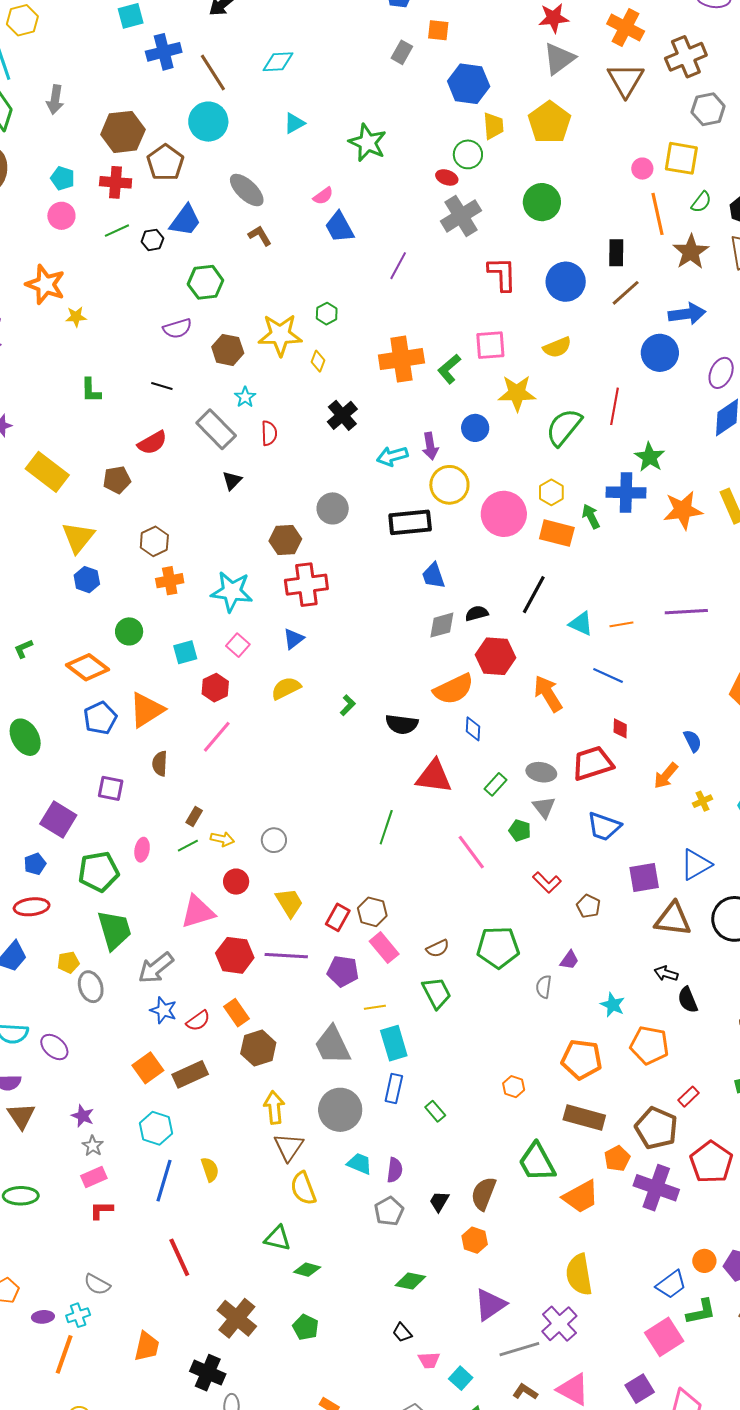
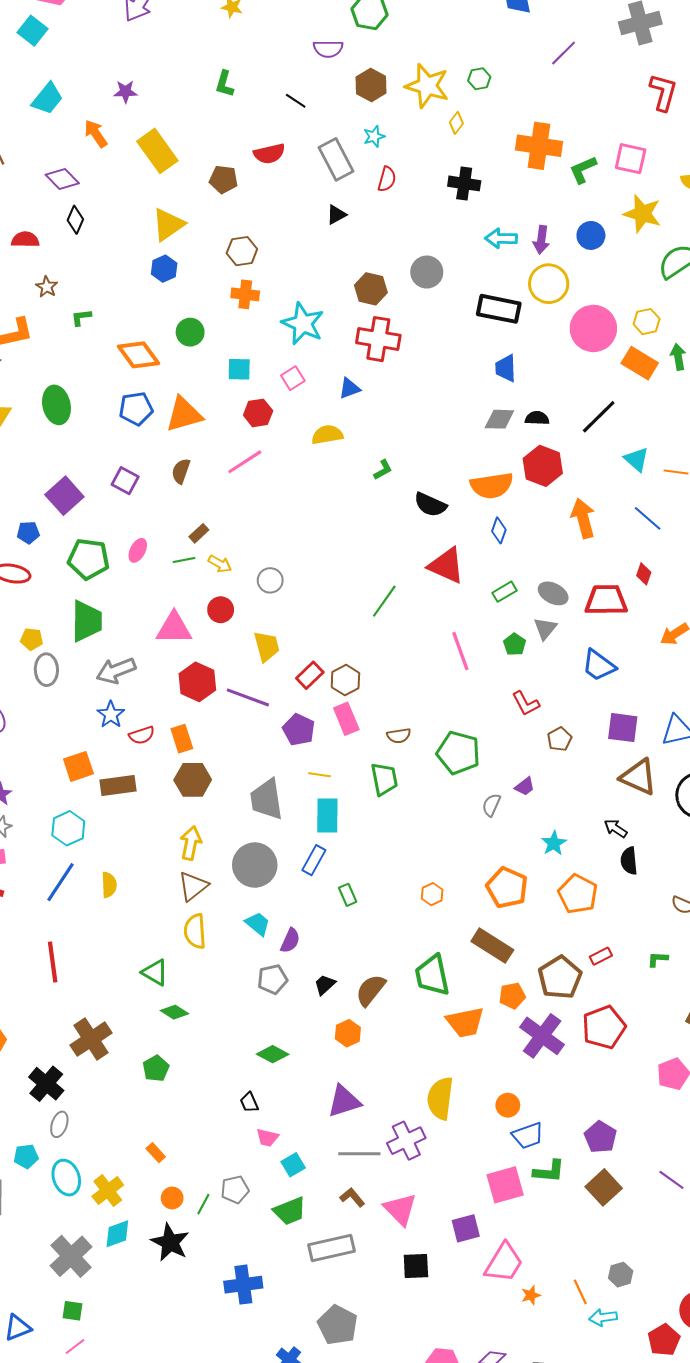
black cross: (342, 415) -> (464, 183), turned 32
orange circle: (704, 1261) -> (508, 1105), moved

